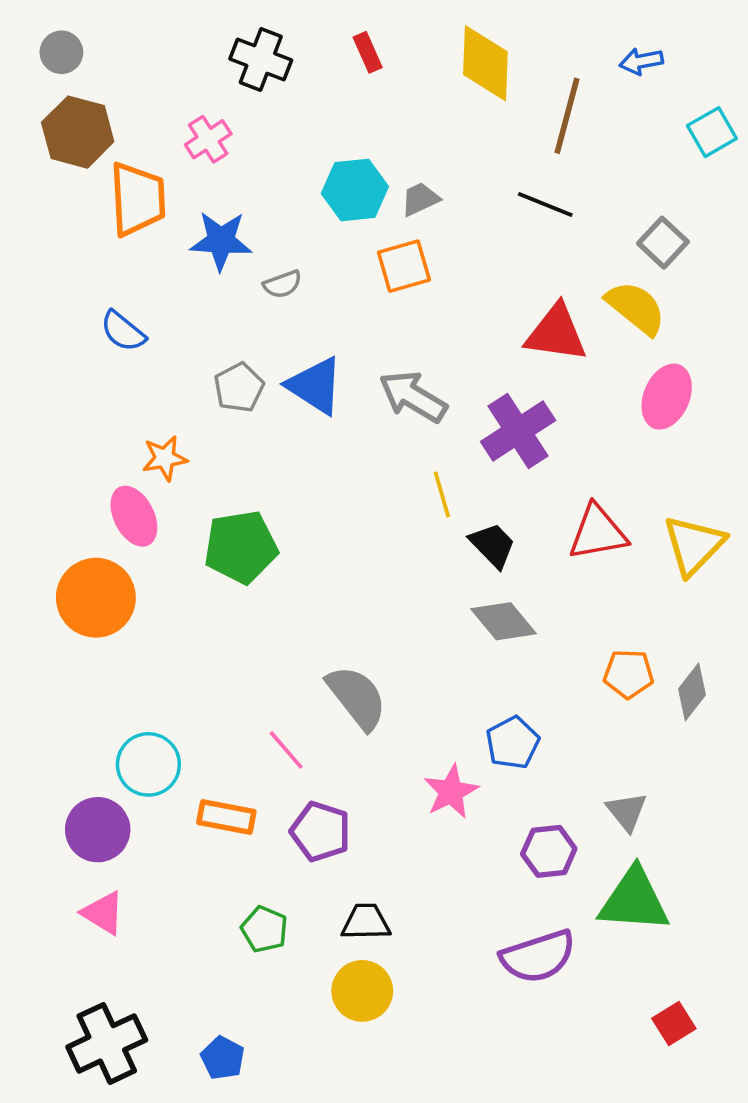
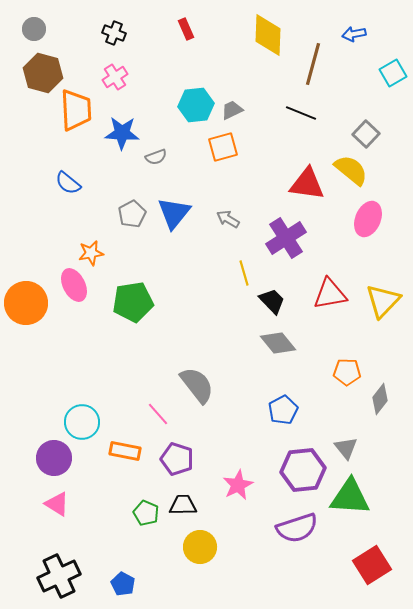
red rectangle: (368, 52) -> (186, 29), moved
black cross: (261, 60) -> (114, 33), moved, size x0.7
blue triangle: (315, 386) -> (174, 213), turned 36
gray arrow: (413, 397) -> (228, 219), size x0.6
orange circle: (96, 598) -> (26, 303), moved
gray diamond: (692, 692) -> (380, 399), moved
pink star: (451, 792) -> (238, 485), moved
purple hexagon: (549, 851) -> (303, 470), size x1.5
black trapezoid: (366, 922) -> (183, 505), moved
red square: (674, 1024) -> (372, 565), size x1.6

